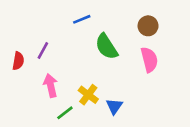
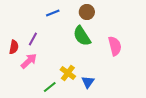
blue line: (82, 19) -> (53, 13), moved
brown circle: (148, 26) -> (87, 12), moved
pink arrow: (51, 86) -> (29, 61), moved, turned 60

